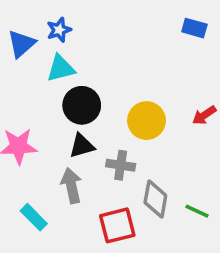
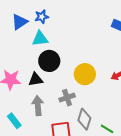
black triangle: (82, 146) -> (36, 80), moved
gray cross: (121, 165) -> (67, 98), turned -35

